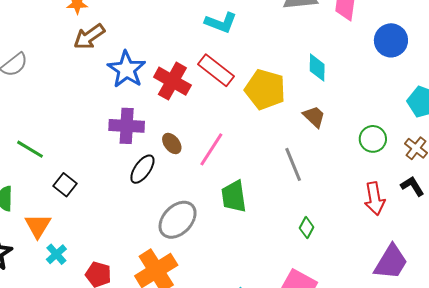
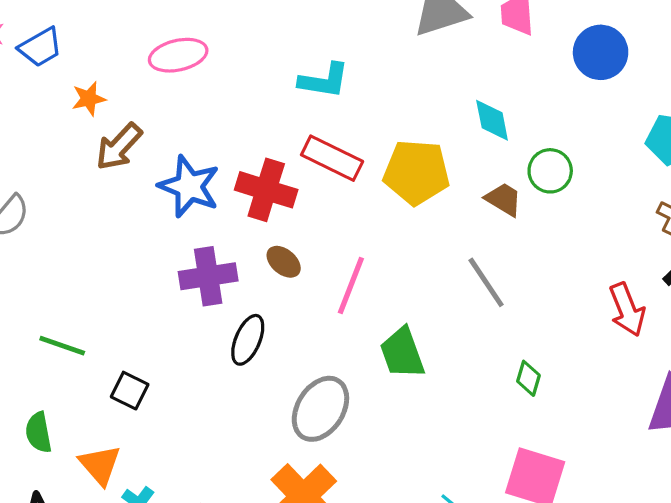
green circle: (373, 139) -> (550, 171), moved
brown ellipse: (172, 143) -> (284, 262), moved

